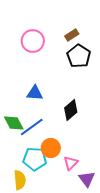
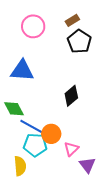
blue triangle: (35, 93) -> (22, 71), moved, size x1.4
blue line: (32, 127) -> (32, 127), moved, turned 65

